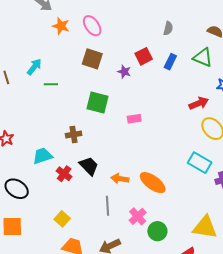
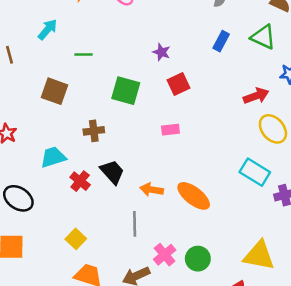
red square: (144, 56) -> (178, 84), moved
brown square: (92, 59) -> (54, 91), moved
cyan arrow: (34, 67) -> (48, 29), moved
green line: (51, 84) -> (83, 54), moved
pink rectangle: (134, 119) -> (170, 130), moved
pink cross: (138, 216) -> (165, 255), moved

